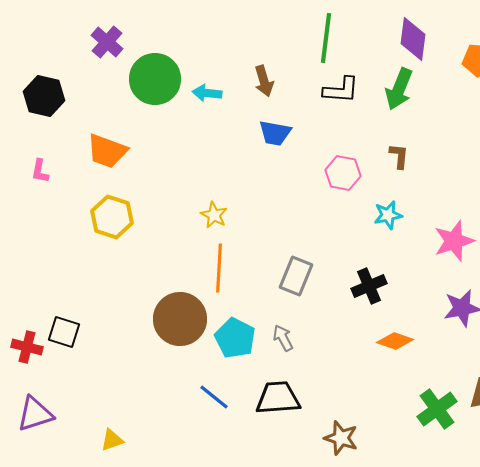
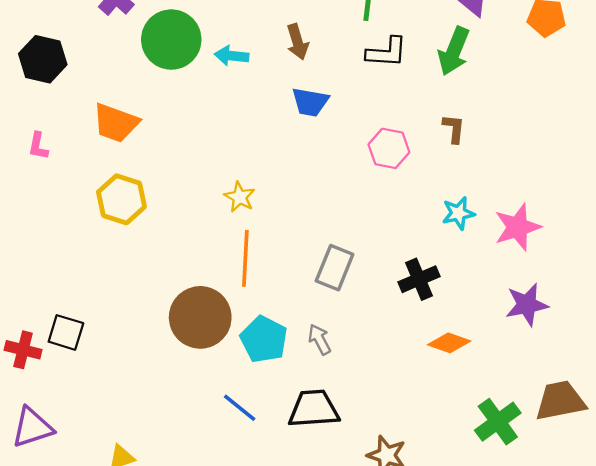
cyan star: (388, 215) -> (458, 213), moved

